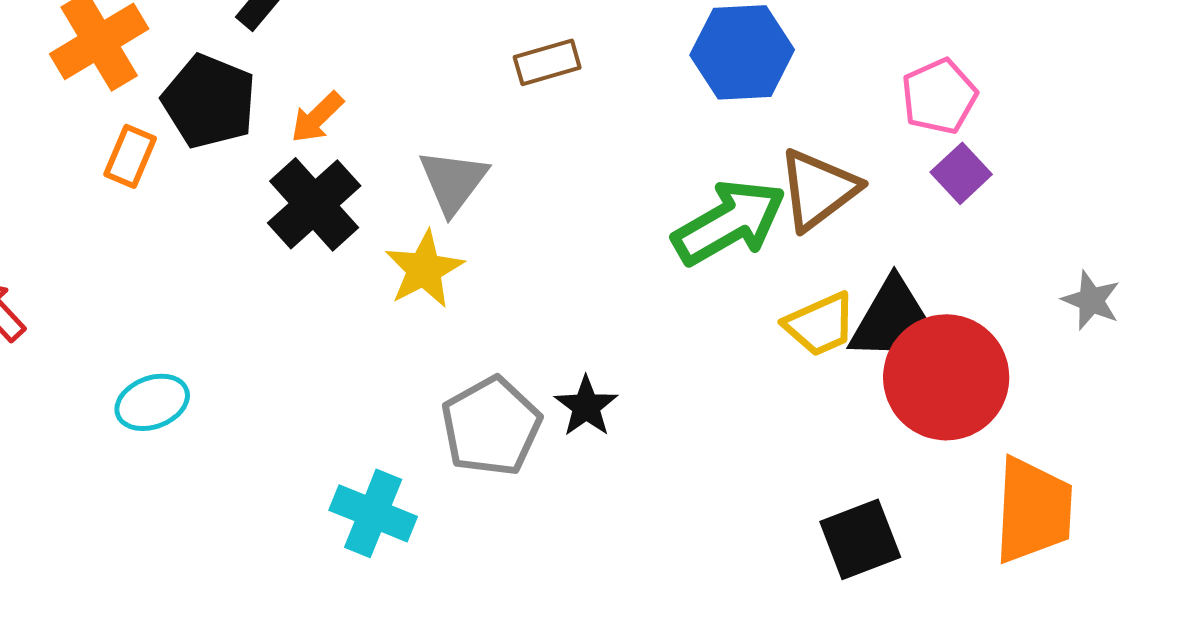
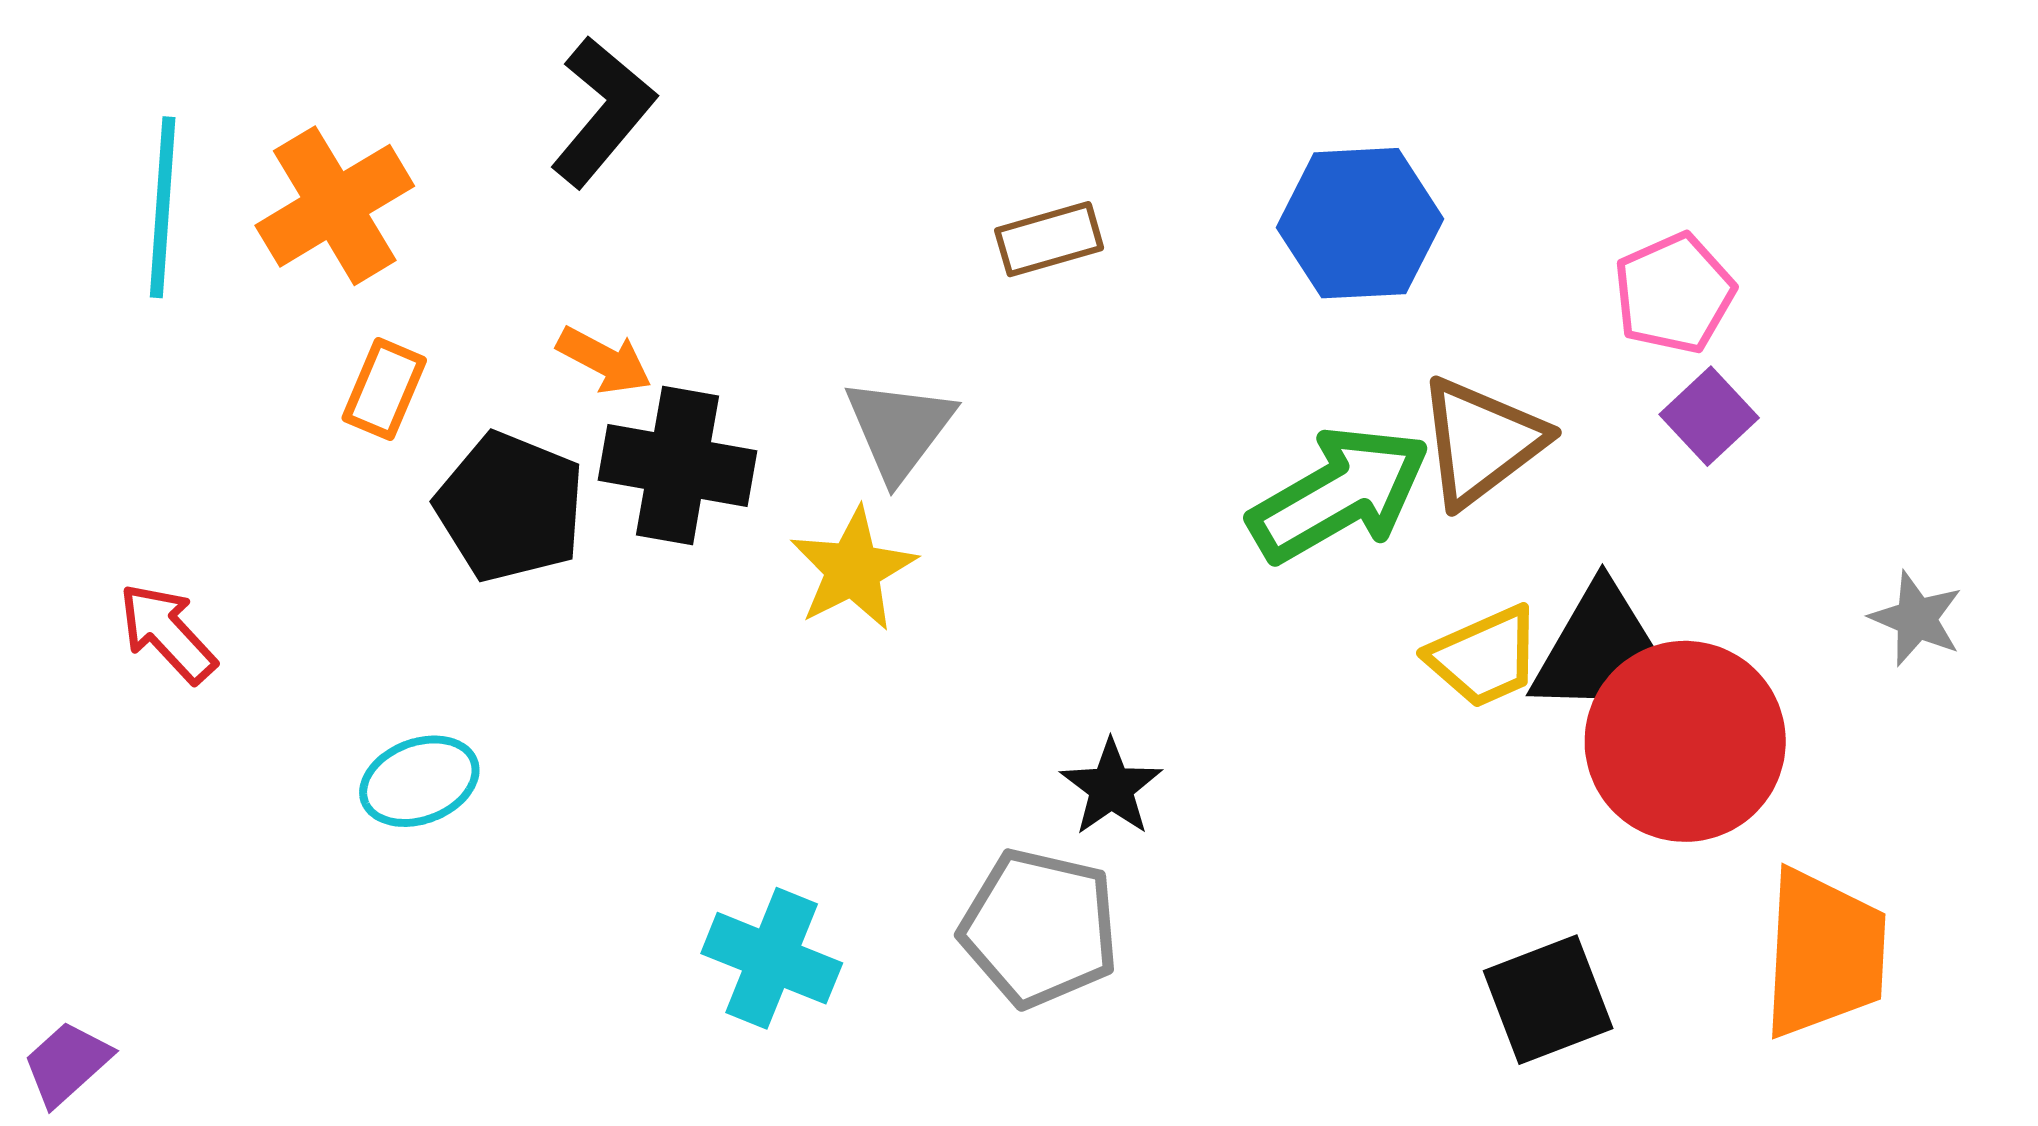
black pentagon: (209, 101) -> (510, 507), moved
orange arrow: (317, 117) -> (604, 360), moved, turned -108
black cross: (314, 204) -> (678, 466), turned -38
gray pentagon: (491, 426) -> (1039, 928), moved, turned -30

